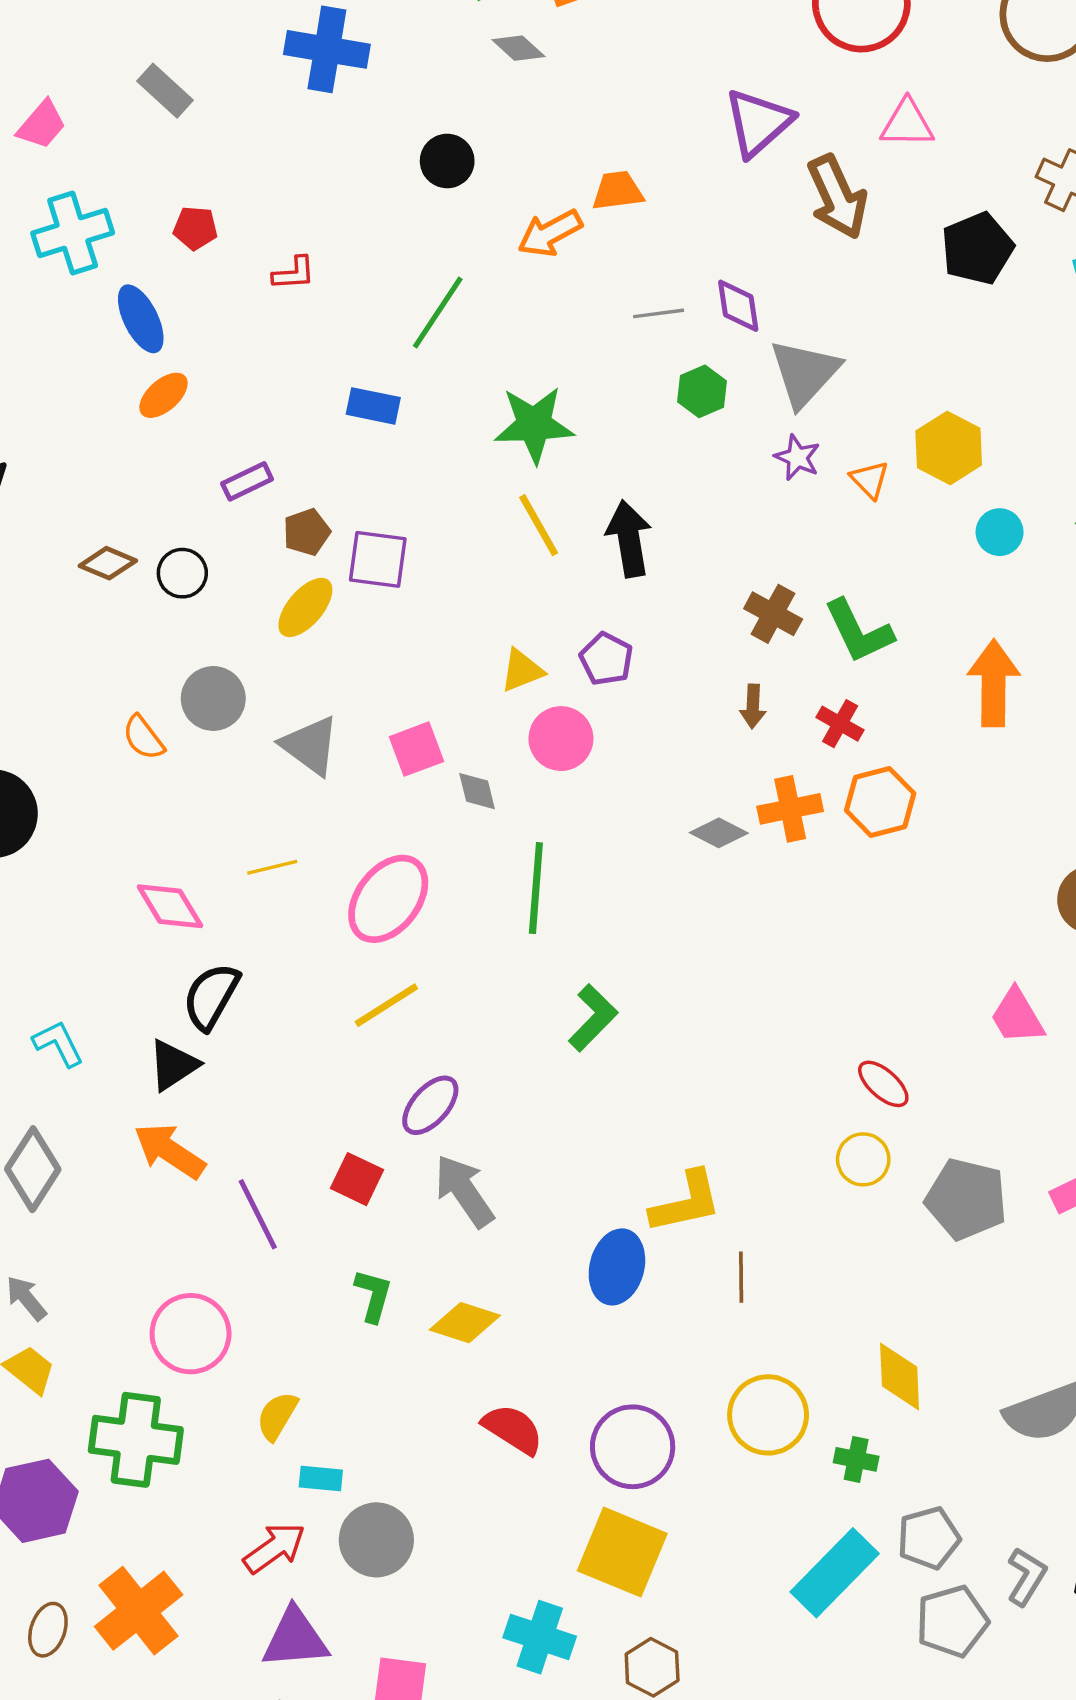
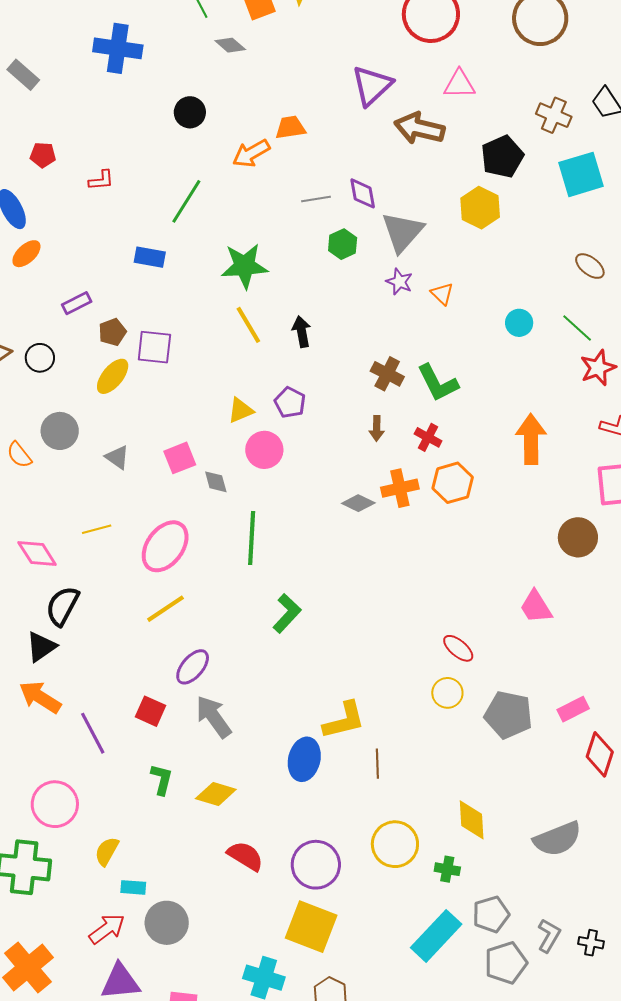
brown arrow: (837, 197) -> (419, 128), turned 129
yellow hexagon: (949, 448) -> (480, 208), moved
black arrow: (629, 539) -> (302, 332), size x0.7
orange arrow: (994, 683) -> (531, 439), moved
gray triangle: (310, 746) -> (117, 457), size x0.7

